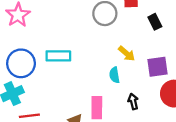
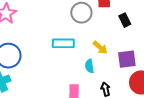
cyan rectangle: (58, 56) -> (63, 43), moved

